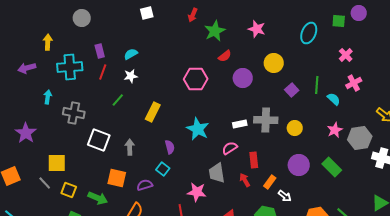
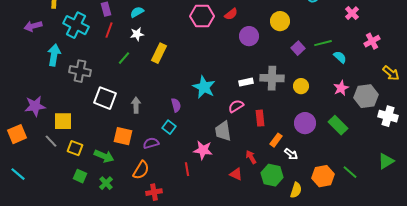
cyan cross: (70, 67) -> (76, 25), turned 30
pink hexagon: (196, 79) -> (202, 16), moved
pink cross: (354, 83) -> (372, 41), moved
green line: (317, 85) -> (323, 43), turned 72
cyan arrow: (48, 97) -> (54, 55), size x1.5
yellow rectangle: (153, 112) -> (159, 53), moved
purple star: (26, 133) -> (35, 106), moved, turned 30
red arrow: (245, 180) -> (251, 157), moved

